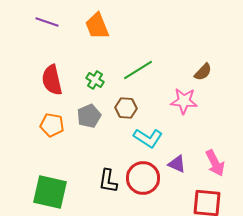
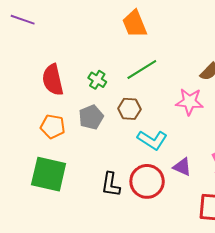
purple line: (47, 22) -> (23, 20), moved
orange trapezoid: (97, 26) -> (135, 24), moved
green square: (50, 192) -> (49, 174), moved

